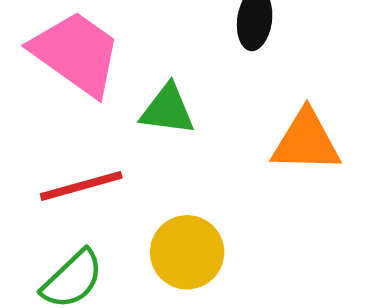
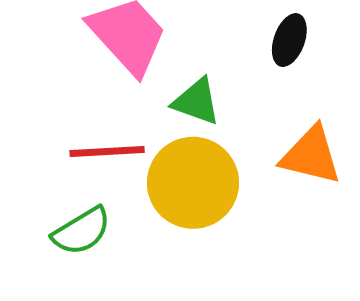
yellow circle: (187, 252) -> (193, 183), moved, size x1.4

